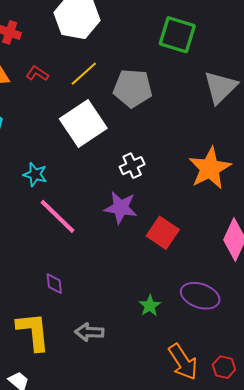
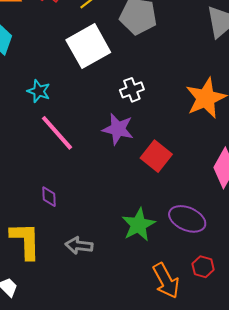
green star: (150, 306) -> (139, 225), size x1.6
red hexagon: (224, 367) -> (203, 267), moved

